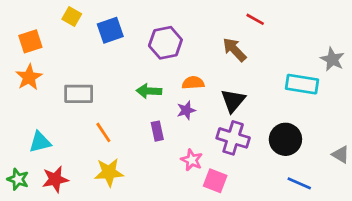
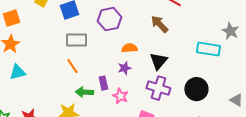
green arrow: (149, 91) -> (84, 92), moved
gray rectangle: (79, 94) -> (76, 40), moved
orange line: (103, 132) -> (72, 66), moved
cyan triangle: (40, 142) -> (17, 72), moved
pink star: (192, 160) -> (120, 96), moved

